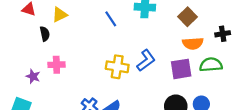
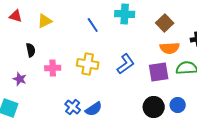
black semicircle: (45, 34) -> (31, 50), moved
pink cross: (56, 65) -> (53, 68), moved
yellow cross: (117, 67) -> (88, 64), moved

